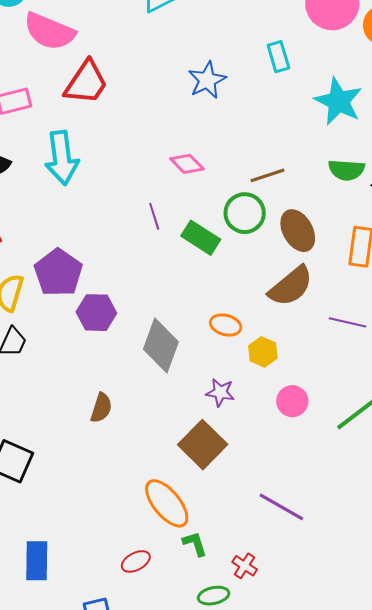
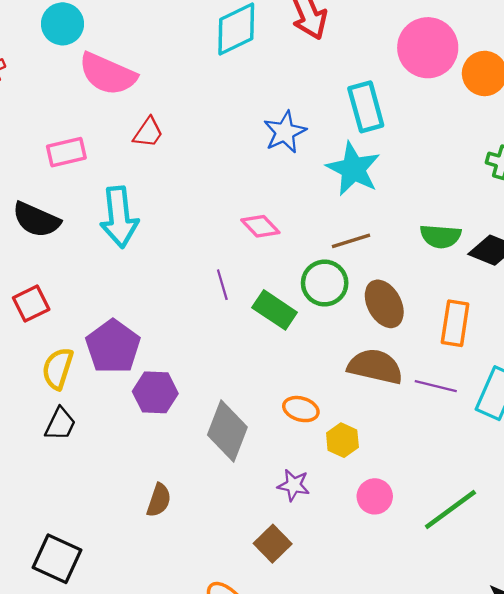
cyan rectangle: (278, 57) -> (366, 107), size x1.4
red trapezoid: (86, 83) -> (148, 133), size x0.6
cyan star: (339, 101) -> (353, 169), moved
brown semicircle: (291, 286) -> (375, 367), turned -129
purple line: (348, 322) -> (436, 386), moved
brown square: (203, 445) -> (273, 544), size x0.7

